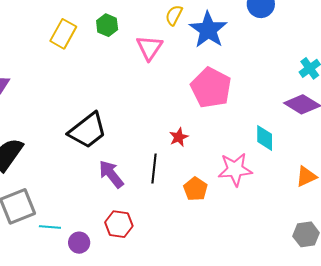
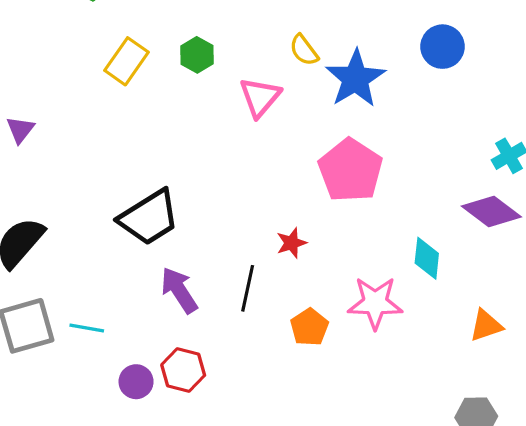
yellow semicircle: (174, 15) -> (304, 50), turned -70
cyan line: (50, 227) -> (87, 328), moved
purple circle: (79, 243) -> (136, 382), moved

